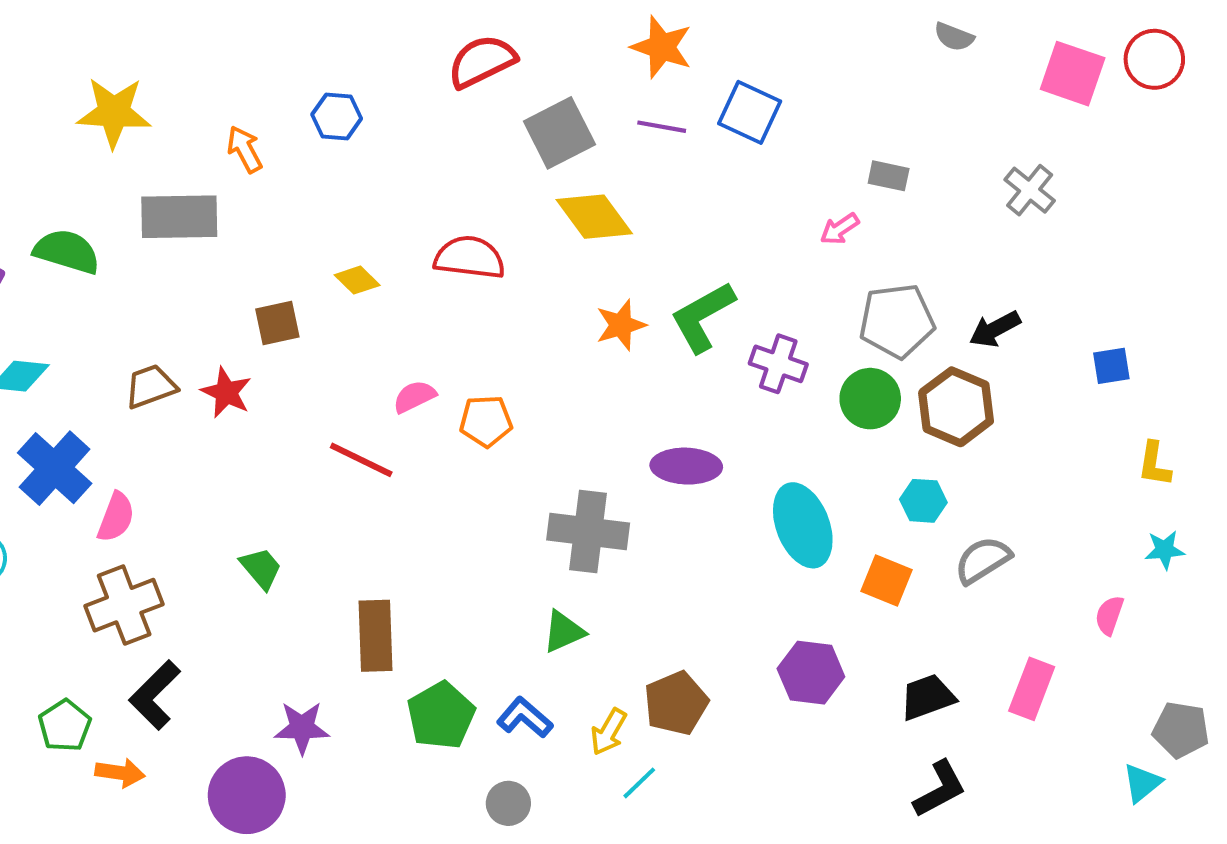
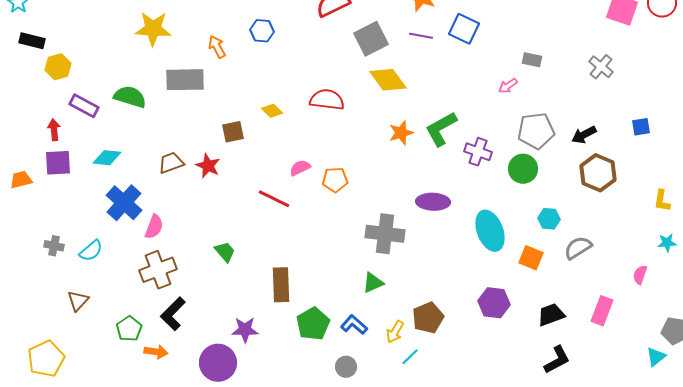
blue square: (1111, 366) -> (641, 127), moved
brown hexagon: (956, 407) -> (598, 173), moved

